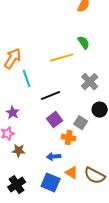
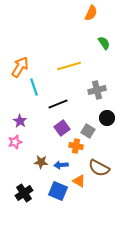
green semicircle: (84, 43) -> (104, 43), moved
gray cross: (90, 82) -> (97, 90), turned 30
brown star: (19, 151) -> (41, 162), moved
brown semicircle: (95, 176) -> (99, 168), moved

